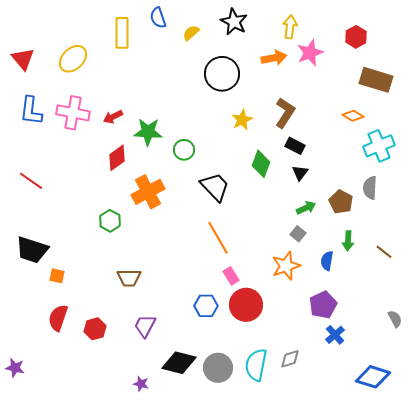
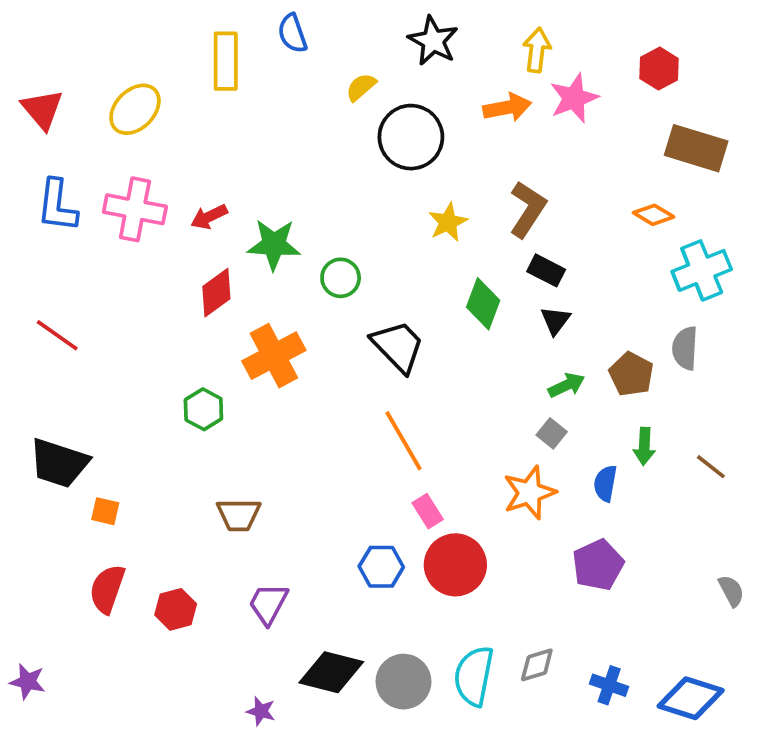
yellow semicircle: (191, 33) -> (361, 87), moved
blue cross: (335, 335) -> (609, 685), moved, turned -30

